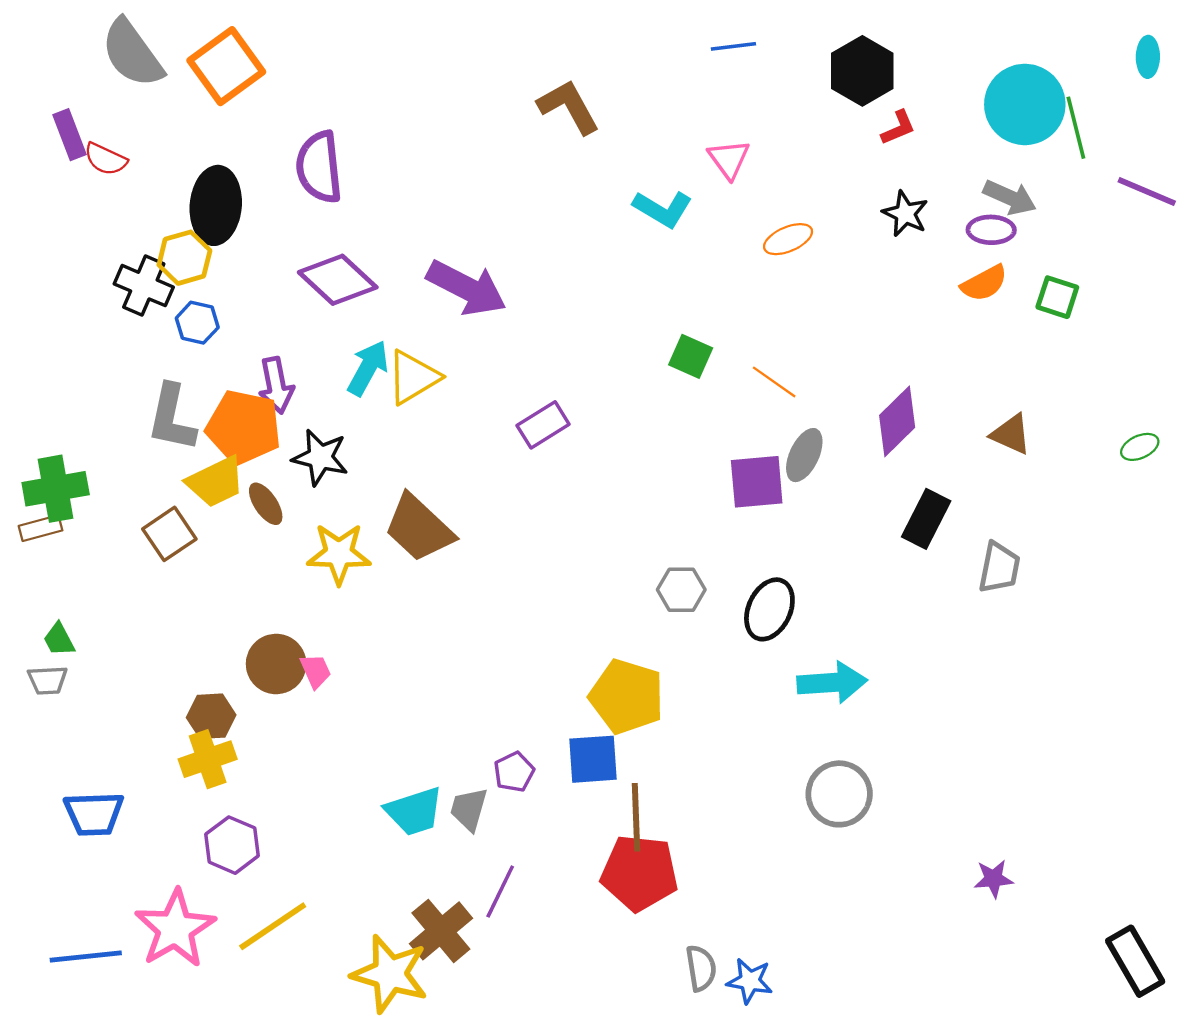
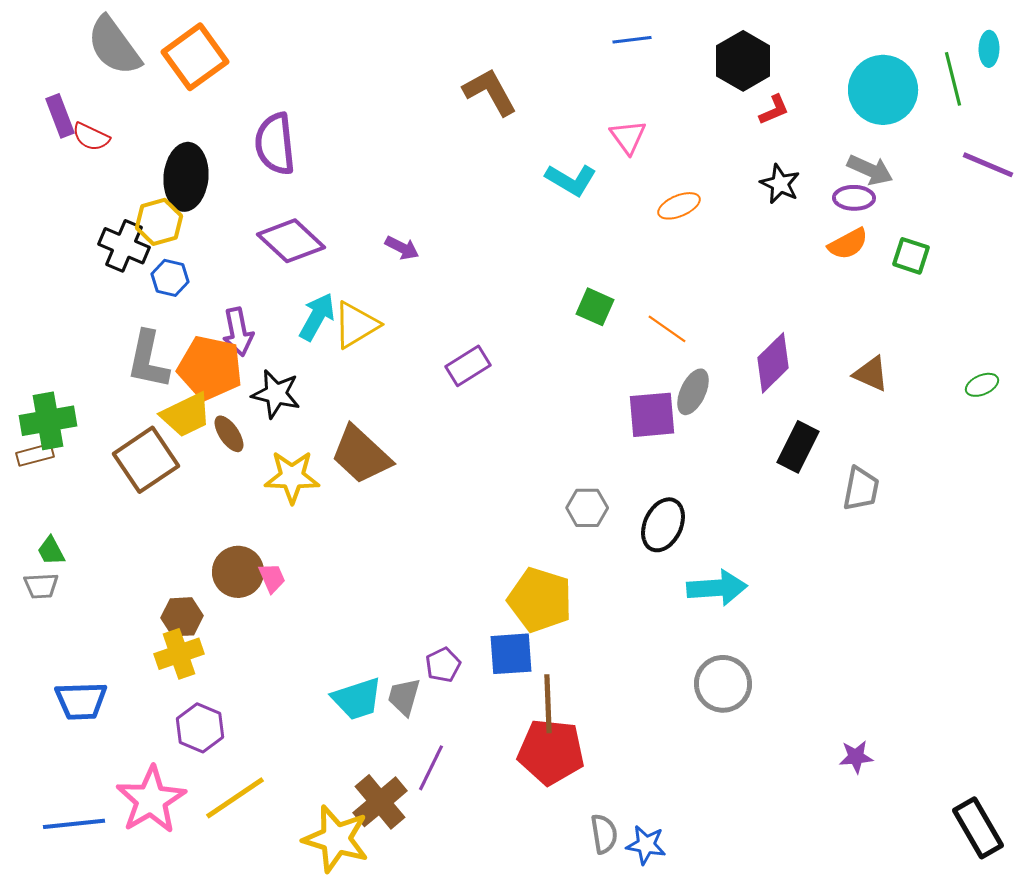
green line: (1076, 128) -> (953, 79), moved
purple arrow: (466, 288) -> (402, 248), size x0.5
brown square: (169, 534) -> (146, 460), size x1.4

